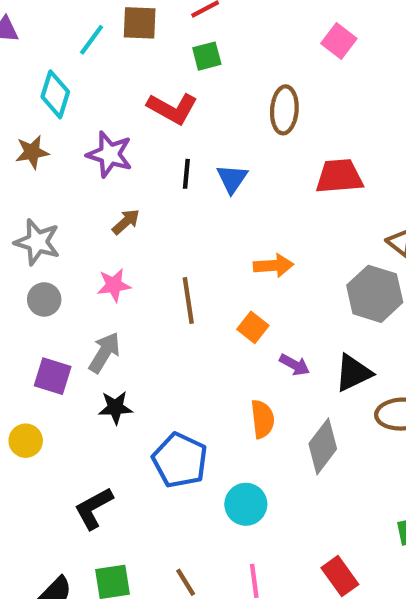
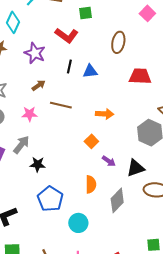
blue triangle: (232, 179) -> (90, 71), turned 42
brown line: (188, 300) -> (61, 105), moved, turned -75
black star: (115, 408) -> (38, 164), moved

